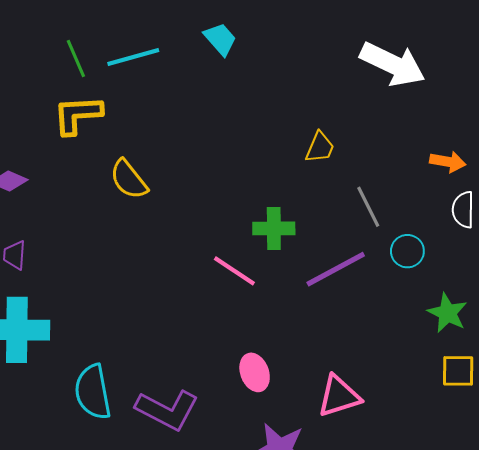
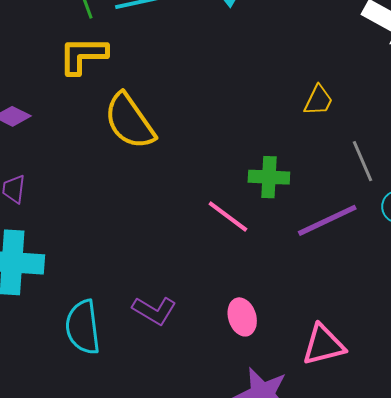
yellow semicircle: (129, 179) -> (130, 121), size x1.4
purple L-shape: (167, 410) -> (154, 311), moved, size x0.7

